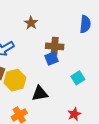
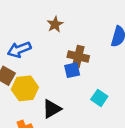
cyan square: (78, 78) -> (99, 98), turned -32
black triangle: (40, 93) -> (52, 109), turned -30

